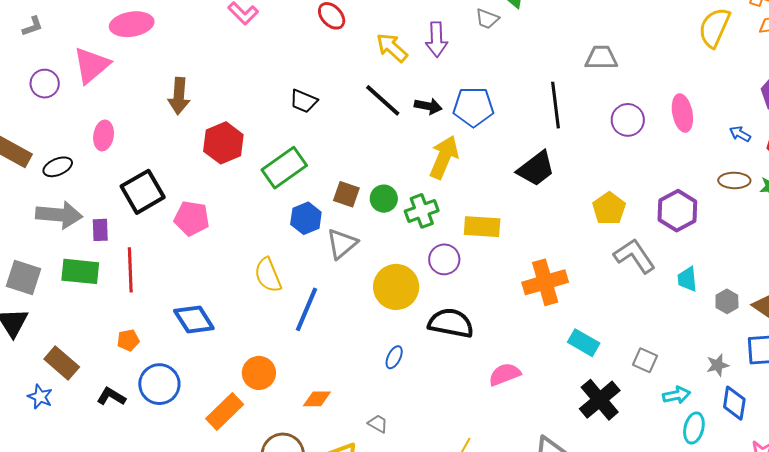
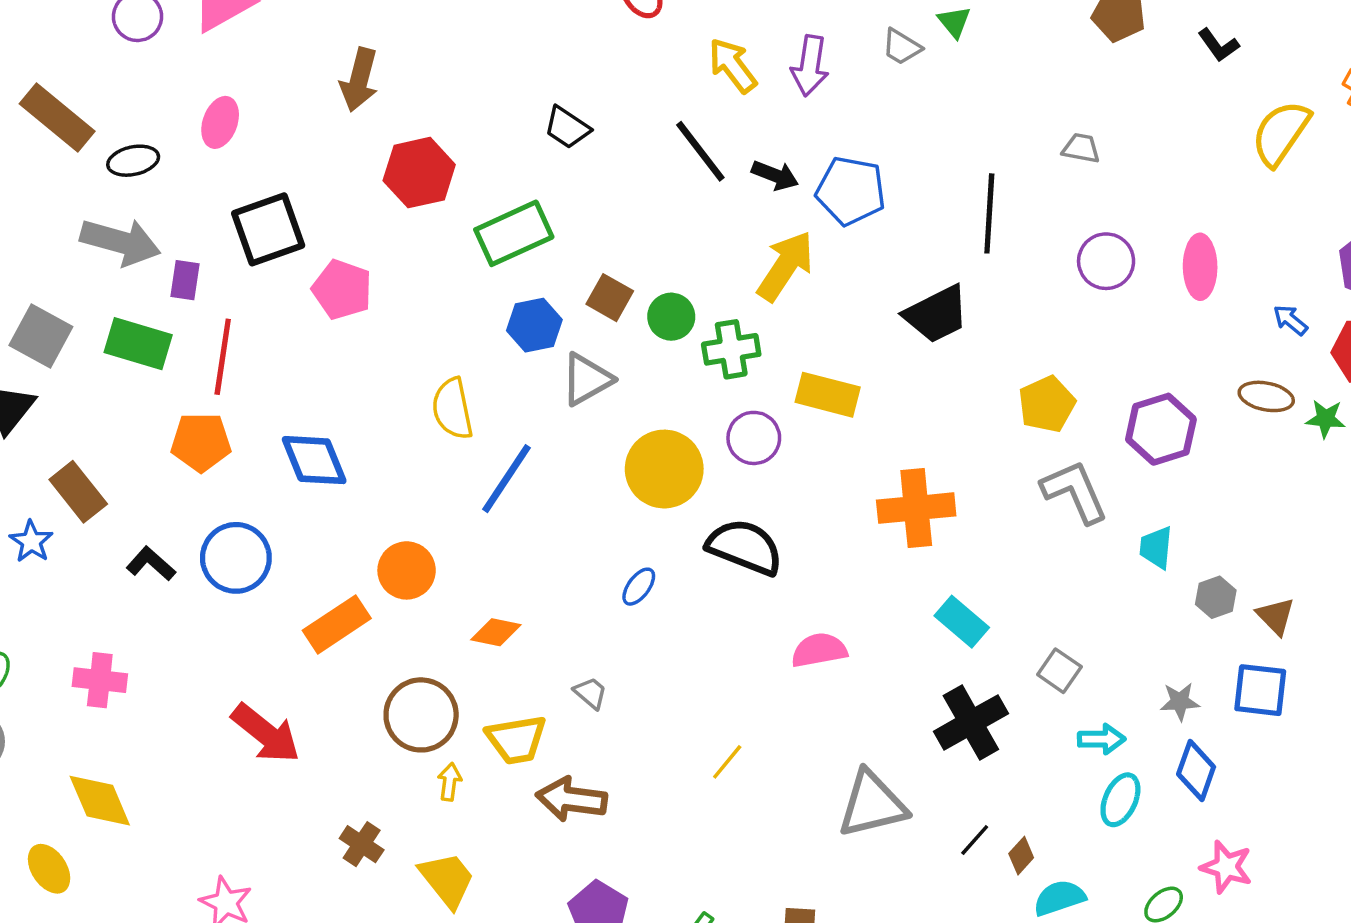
gray trapezoid: (601, 58) -> (1081, 148), size x0.7
orange pentagon: (128, 340) -> (201, 442), moved, size x1.6

